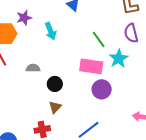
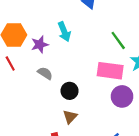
purple star: (24, 18) -> (40, 44), moved
gray semicircle: (33, 68) -> (45, 73), turned 32

